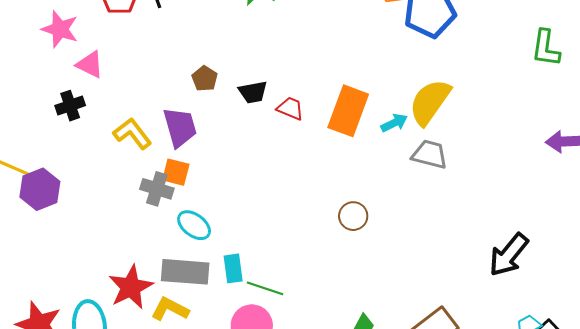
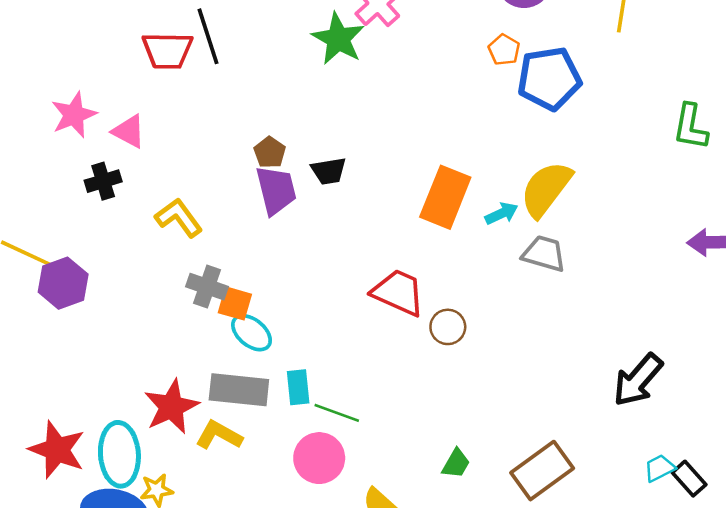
pink star: (60, 29) -> (74, 115), moved, turned 30
red trapezoid: (290, 108) -> (398, 292), moved, size x1.6
purple trapezoid: (180, 127) -> (276, 190), moved
orange square: (176, 172) -> (235, 303), moved

